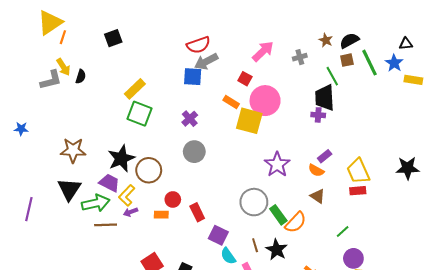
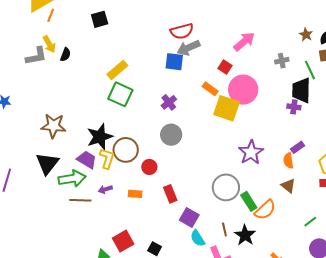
gray cross: (300, 57) -> (282, 61), moved
orange semicircle: (316, 170) -> (288, 161), turned 49
yellow L-shape: (127, 196) -> (107, 158), moved, turned 150
red circle: (173, 199) -> (149, 167), moved

